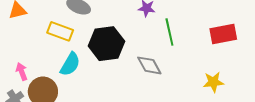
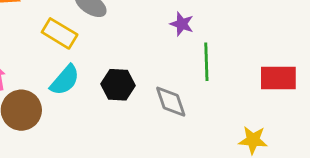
black hexagon: (106, 44) -> (118, 85), moved, size x0.7

